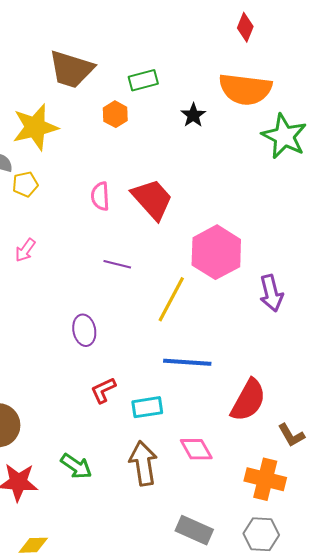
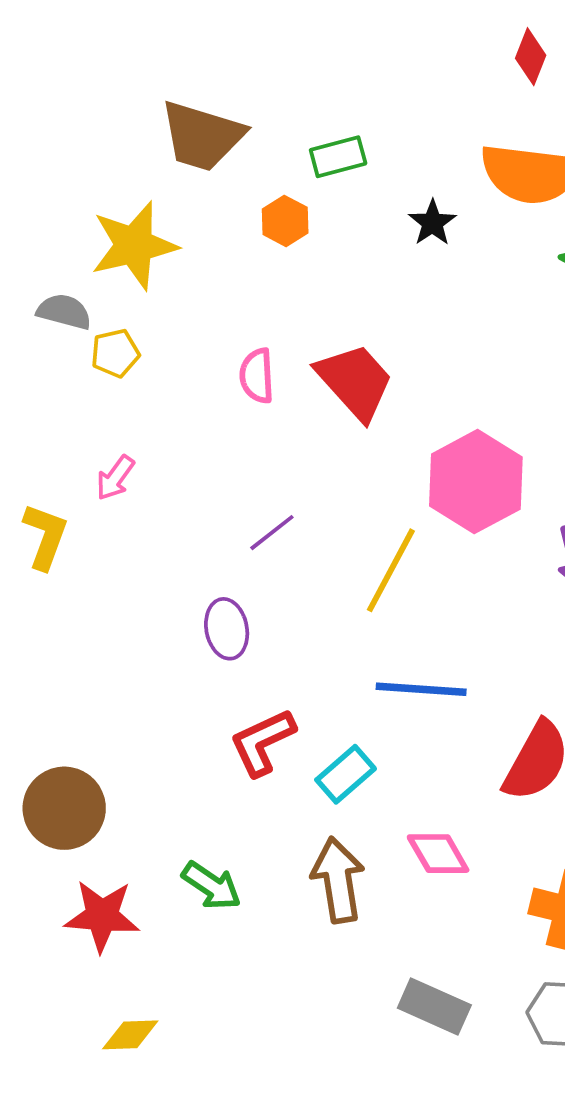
purple line: (117, 264) -> (272, 533), moved, turned -52
red L-shape: (103, 390) -> (262, 742), size x1.4
cyan rectangle: (147, 407) -> (346, 774), turned -32

